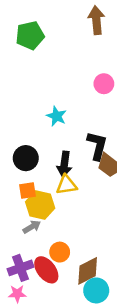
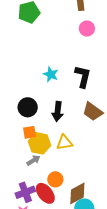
pink circle: (104, 84) -> (87, 29), moved
black L-shape: (97, 146) -> (83, 76), moved
yellow triangle: (66, 185) -> (65, 142), moved

